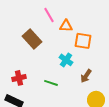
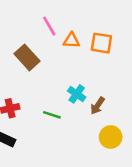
orange square: (83, 41) -> (101, 43), moved
cyan cross: (66, 60) -> (77, 94), moved

